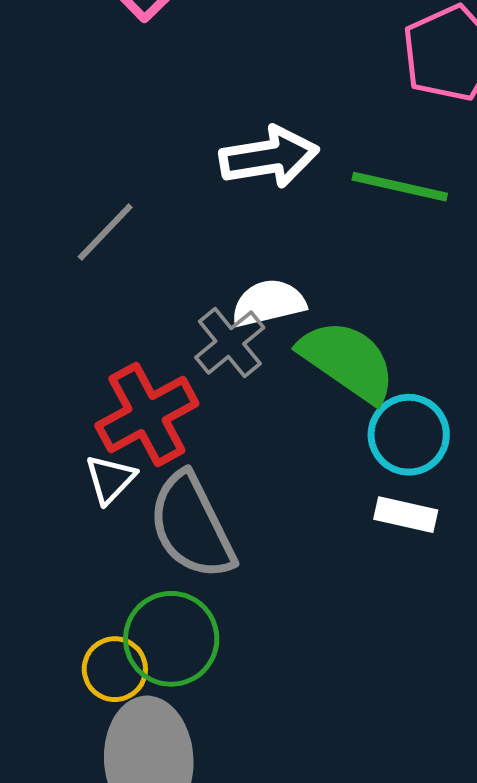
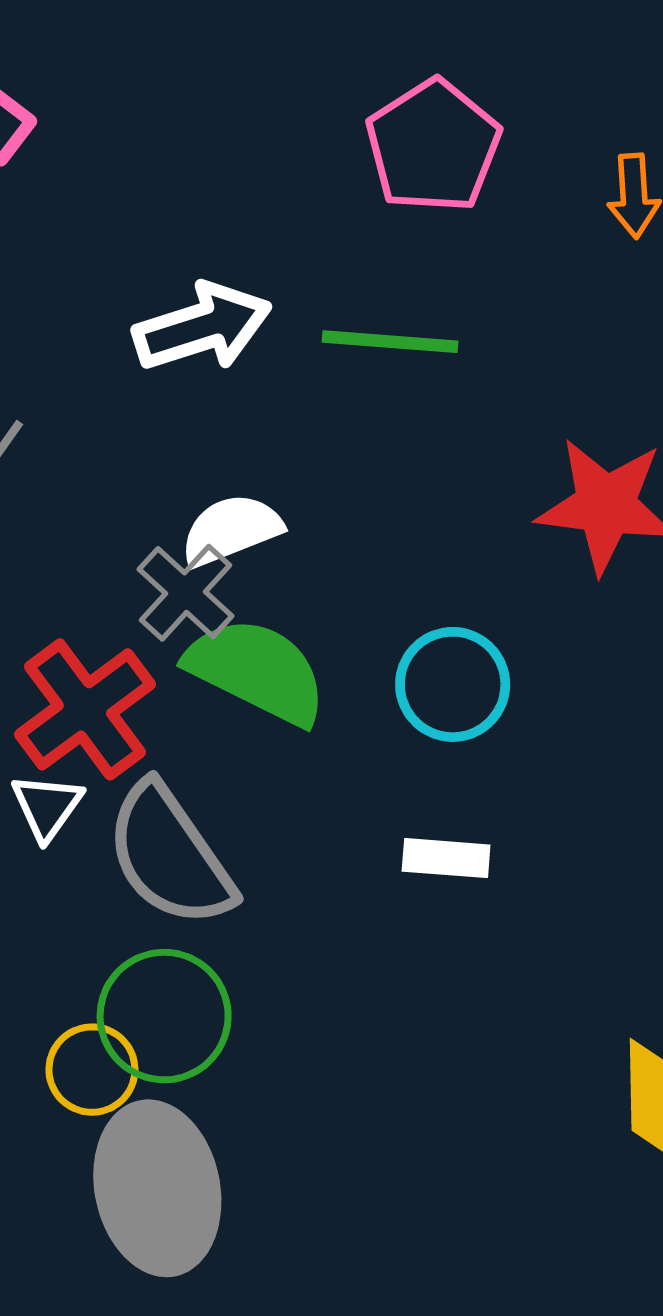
green semicircle: (348, 361) -> (257, 671), moved
white rectangle: (406, 515) -> (446, 858), moved

